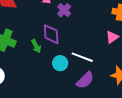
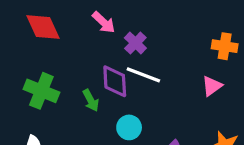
white line: (82, 57) -> (143, 75), moved

